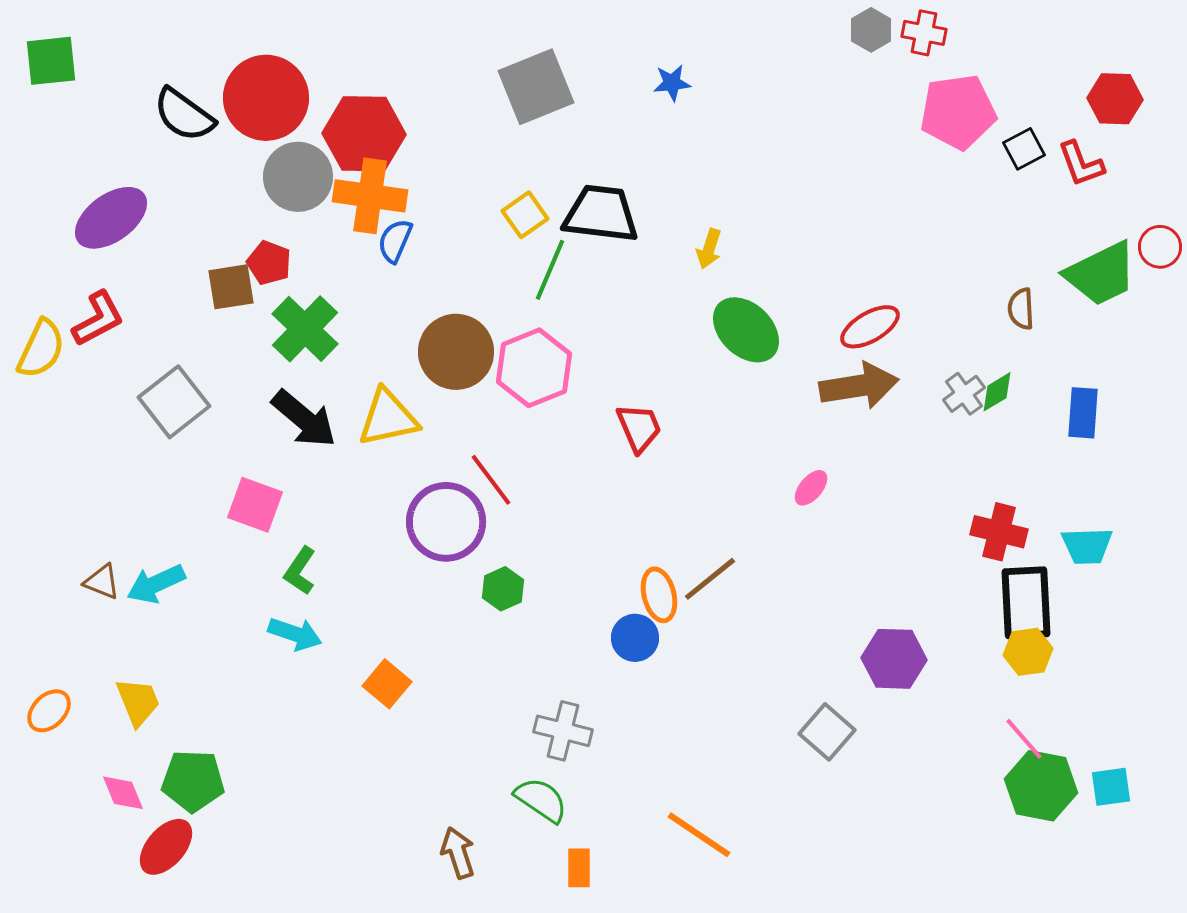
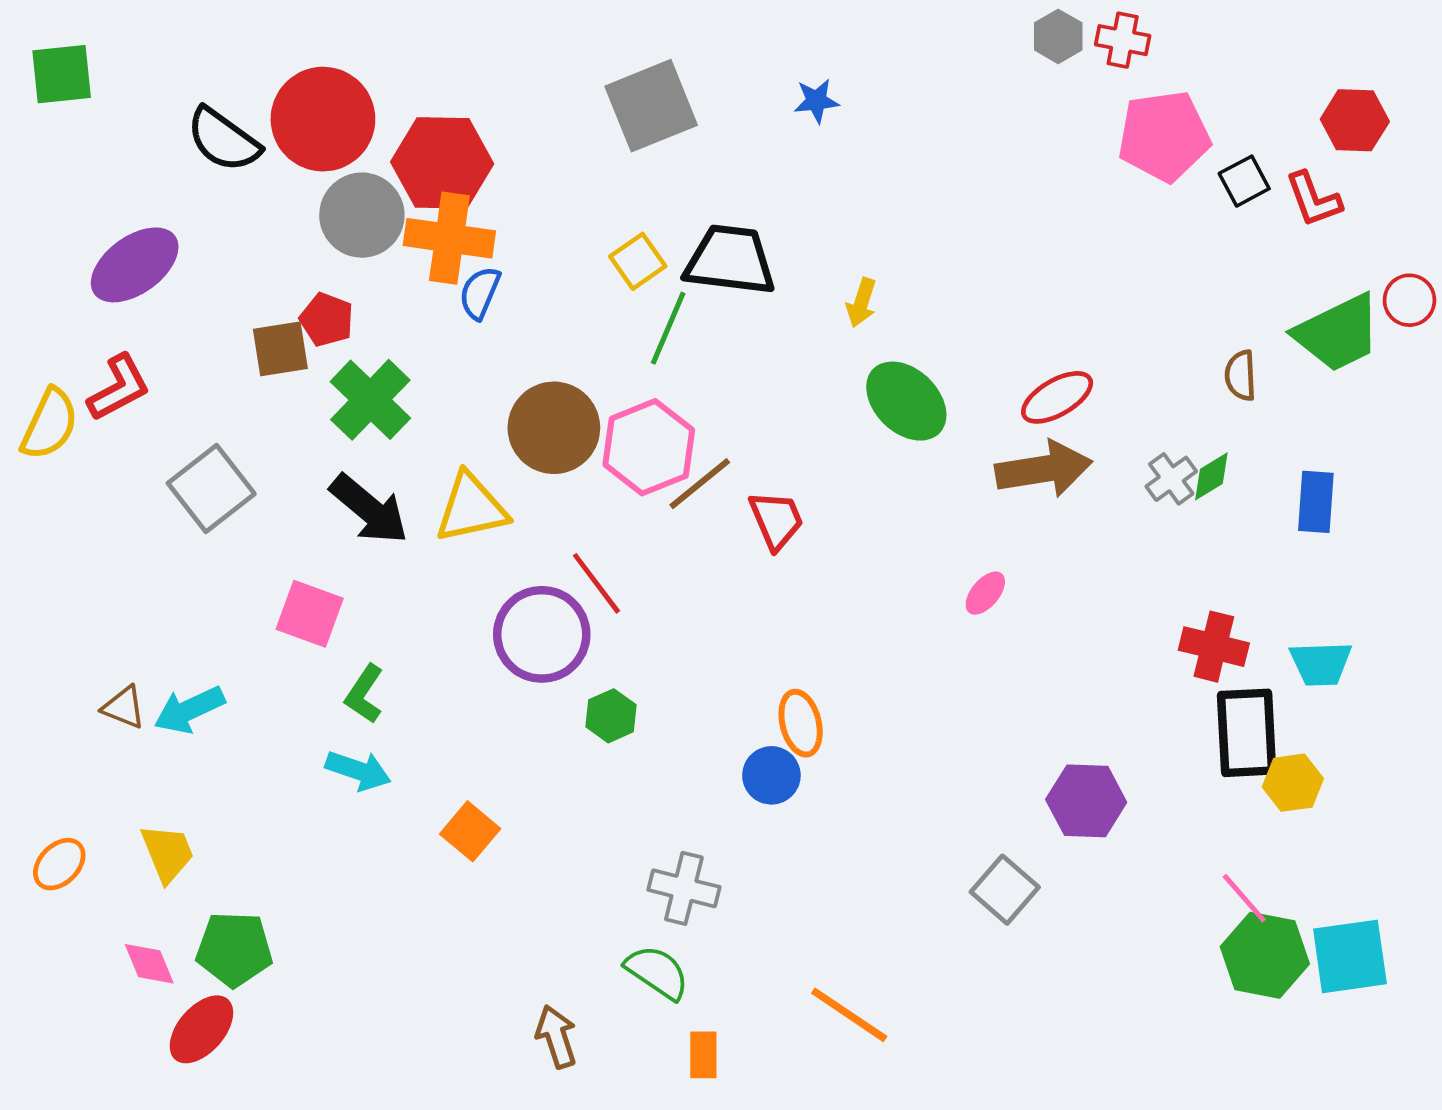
brown line: (710, 579) -> (700, 484), moved
yellow hexagon: (1028, 652) -> (1293, 783), moved
cyan square: (1111, 787) -> (1350, 956), size x1.6

